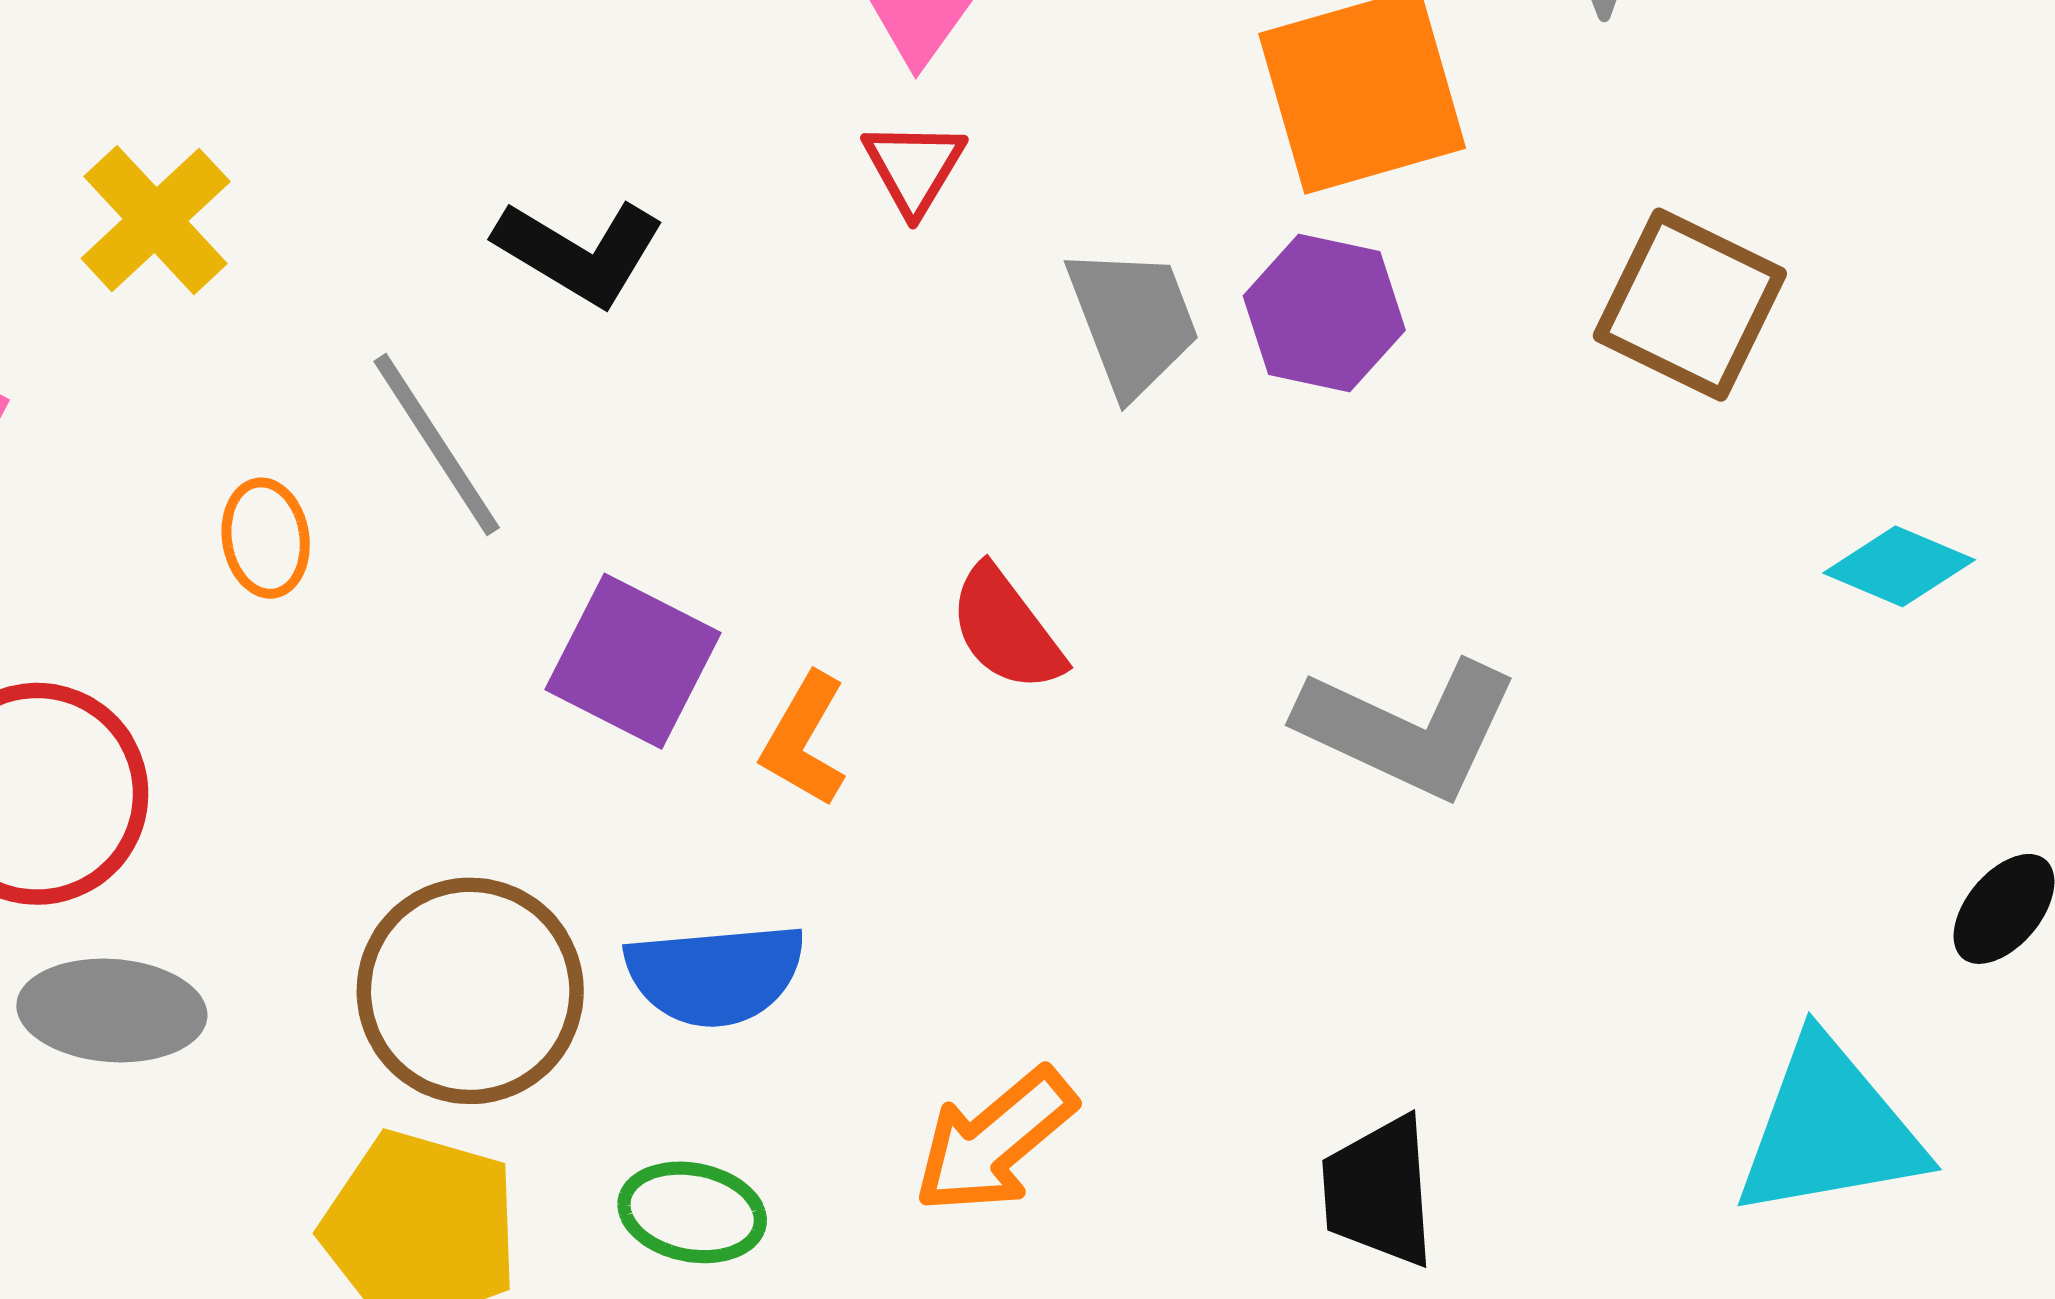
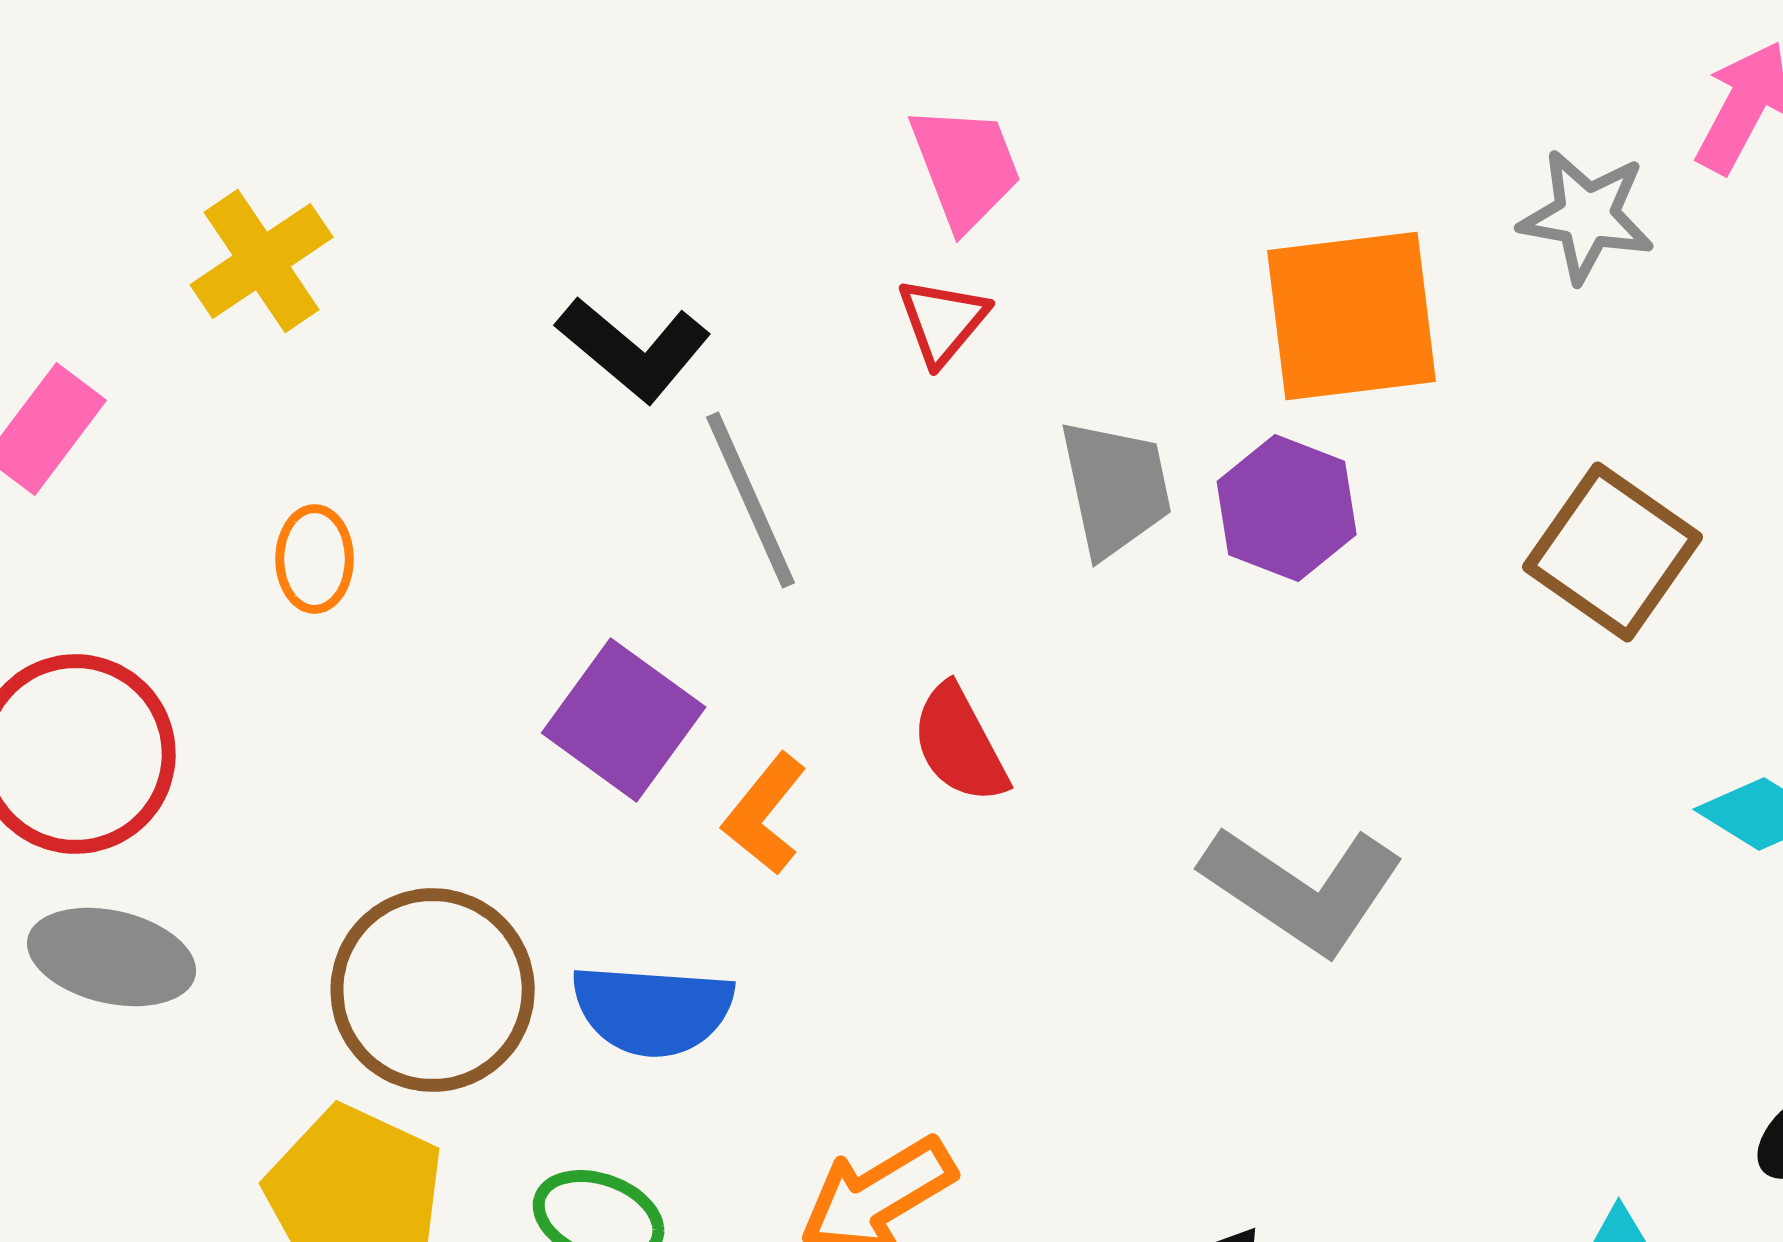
gray line: (437, 445) -> (751, 500), moved

